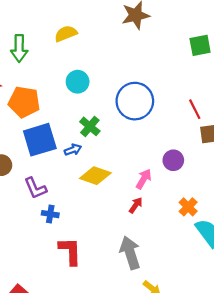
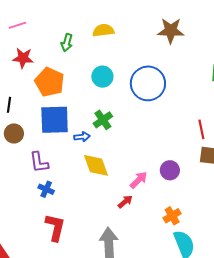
green arrow: (19, 48) -> (67, 43), moved, size x0.7
blue circle: (135, 101) -> (148, 83), moved
yellow diamond: (95, 176) -> (96, 165), turned 36

